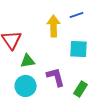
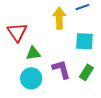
green rectangle: (81, 89) -> (86, 72), moved

